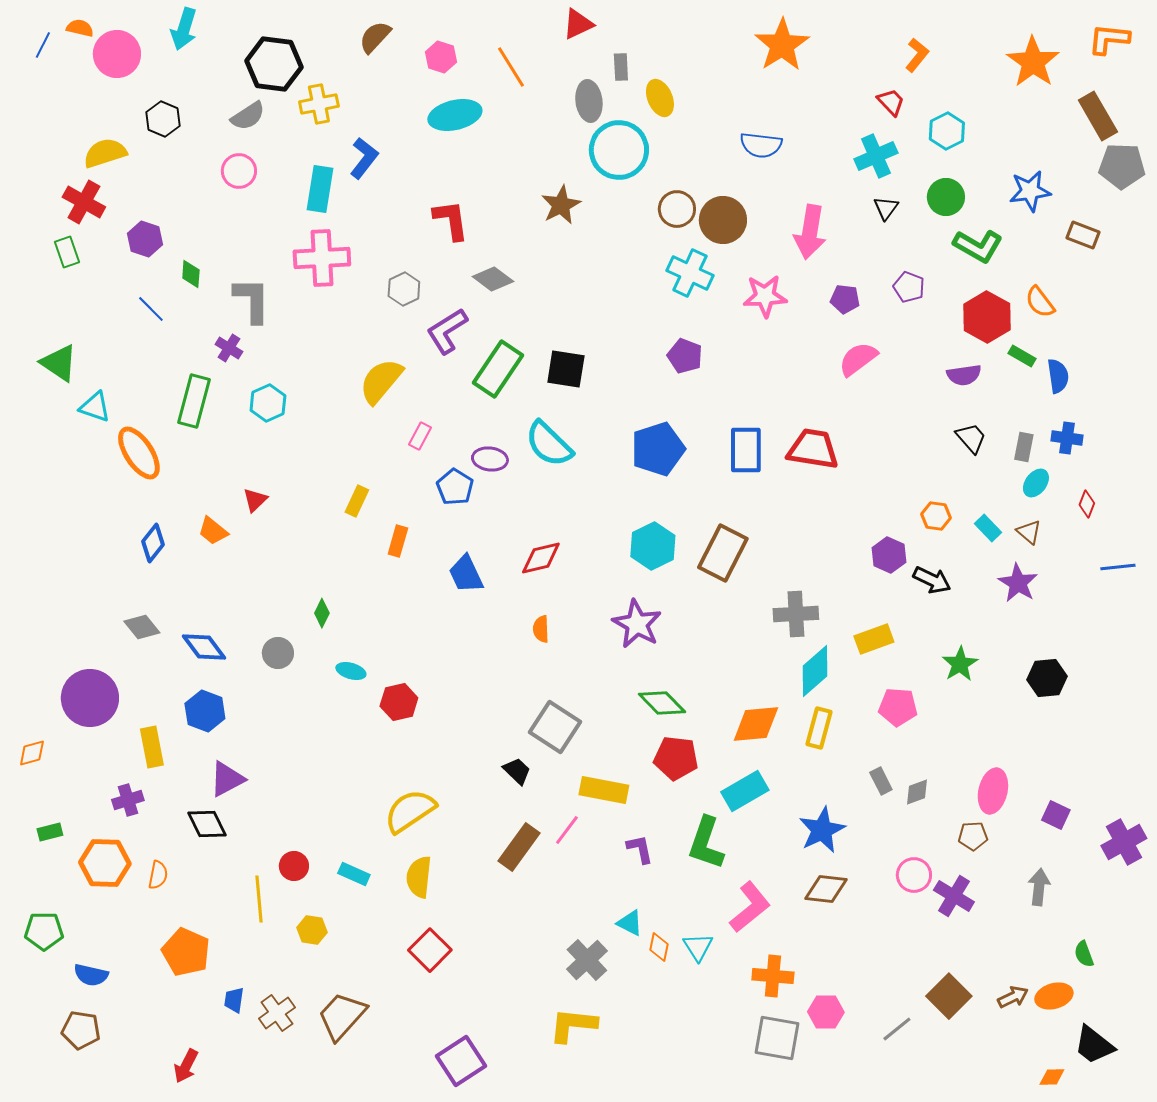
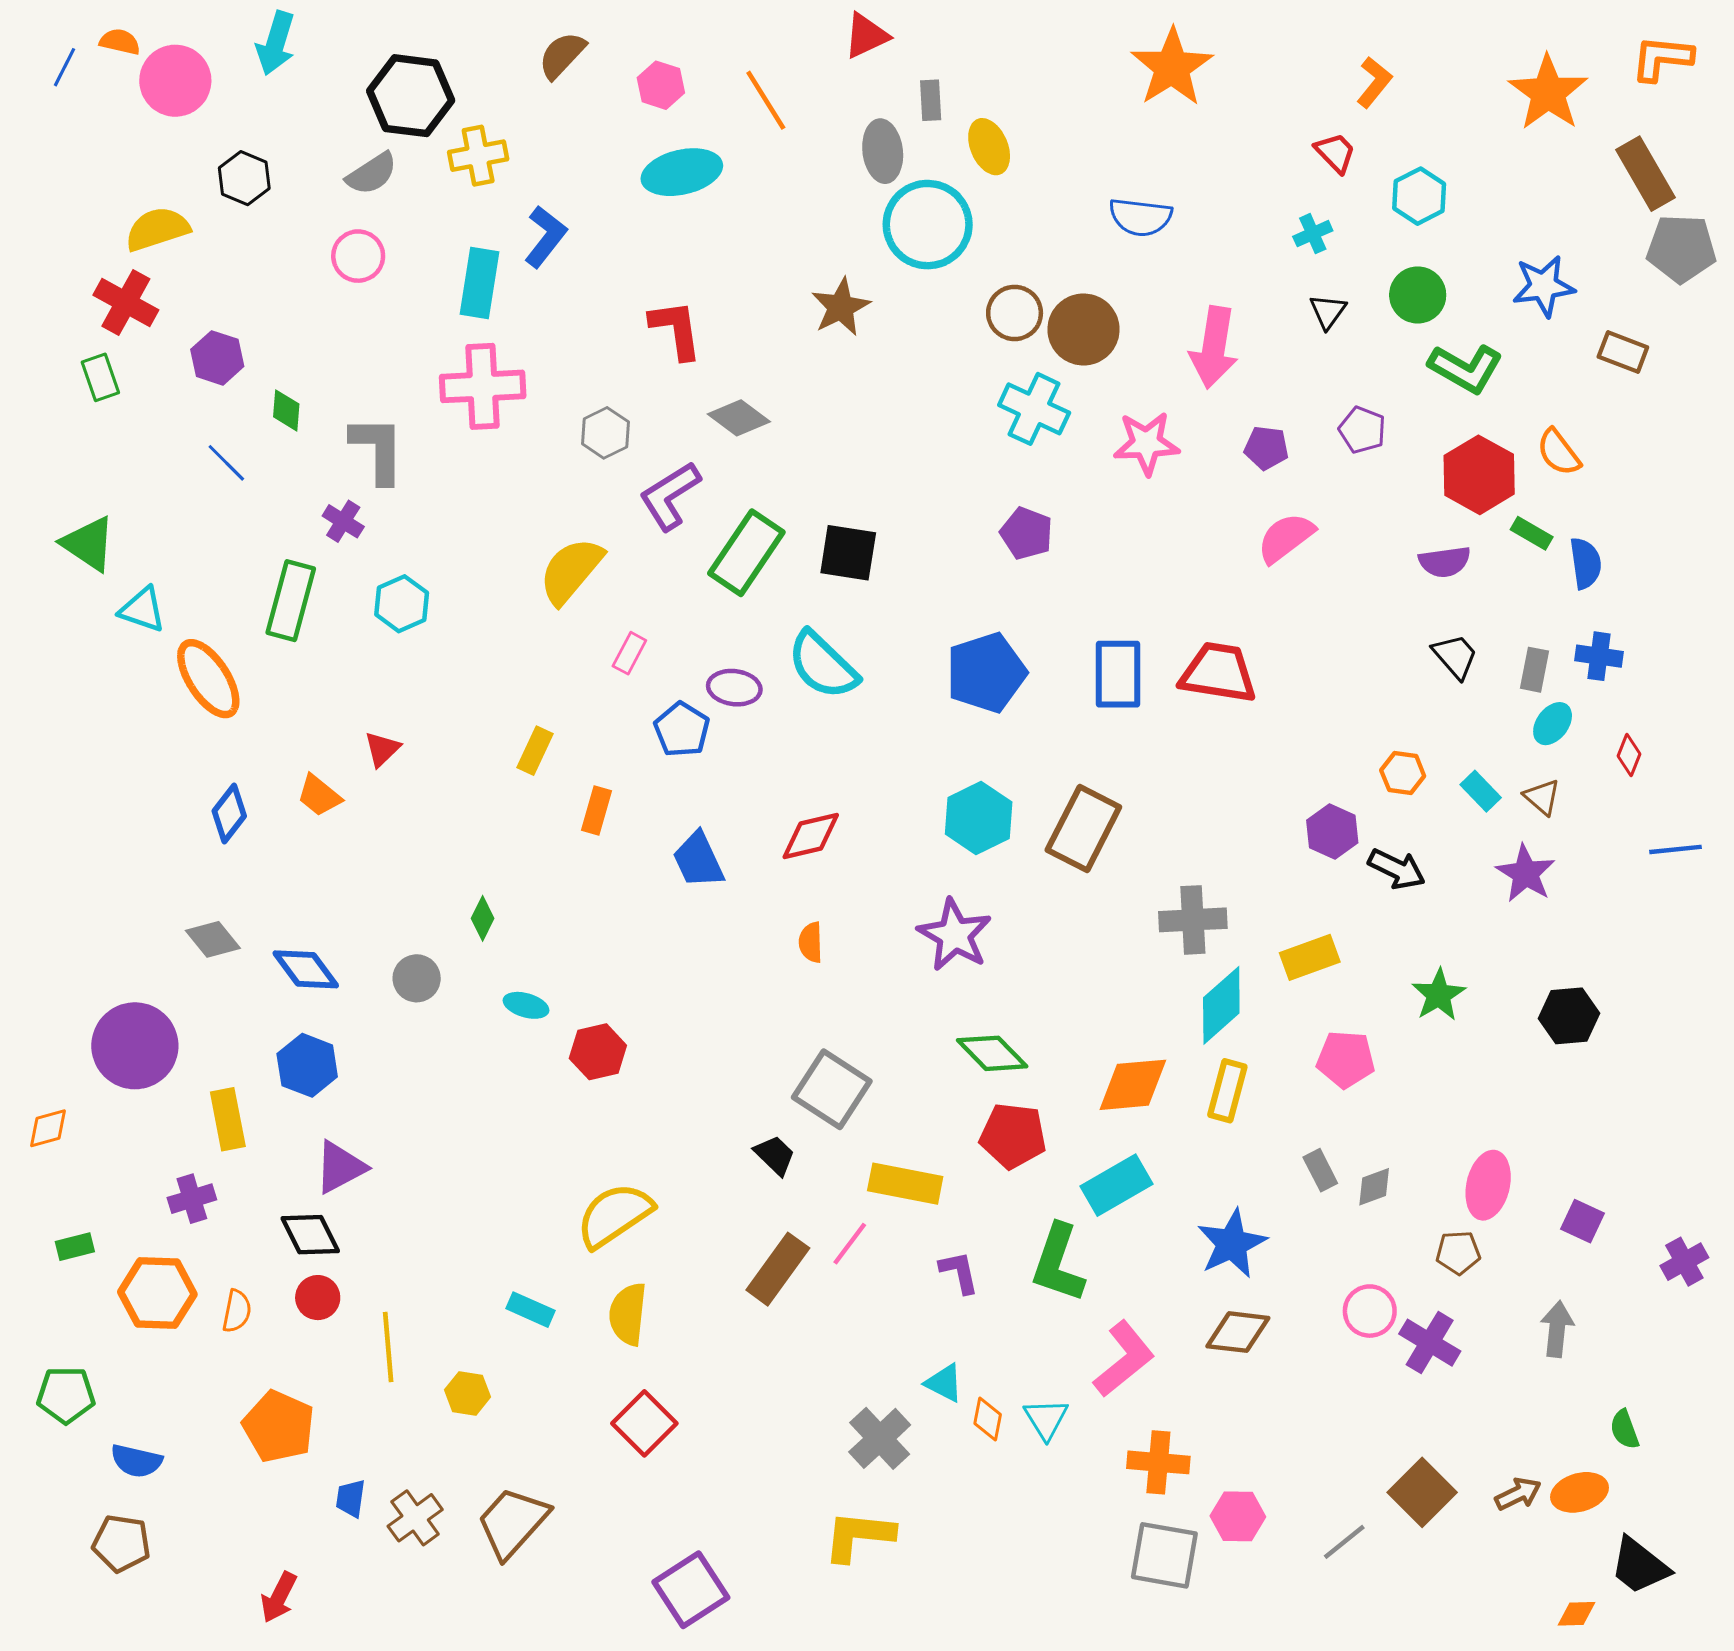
cyan cross: (876, 156) -> (1313, 234), size x0.6
purple cross: (1124, 842) -> (1684, 1262), size x0.7
red circle: (294, 866) -> (318, 1298), moved

